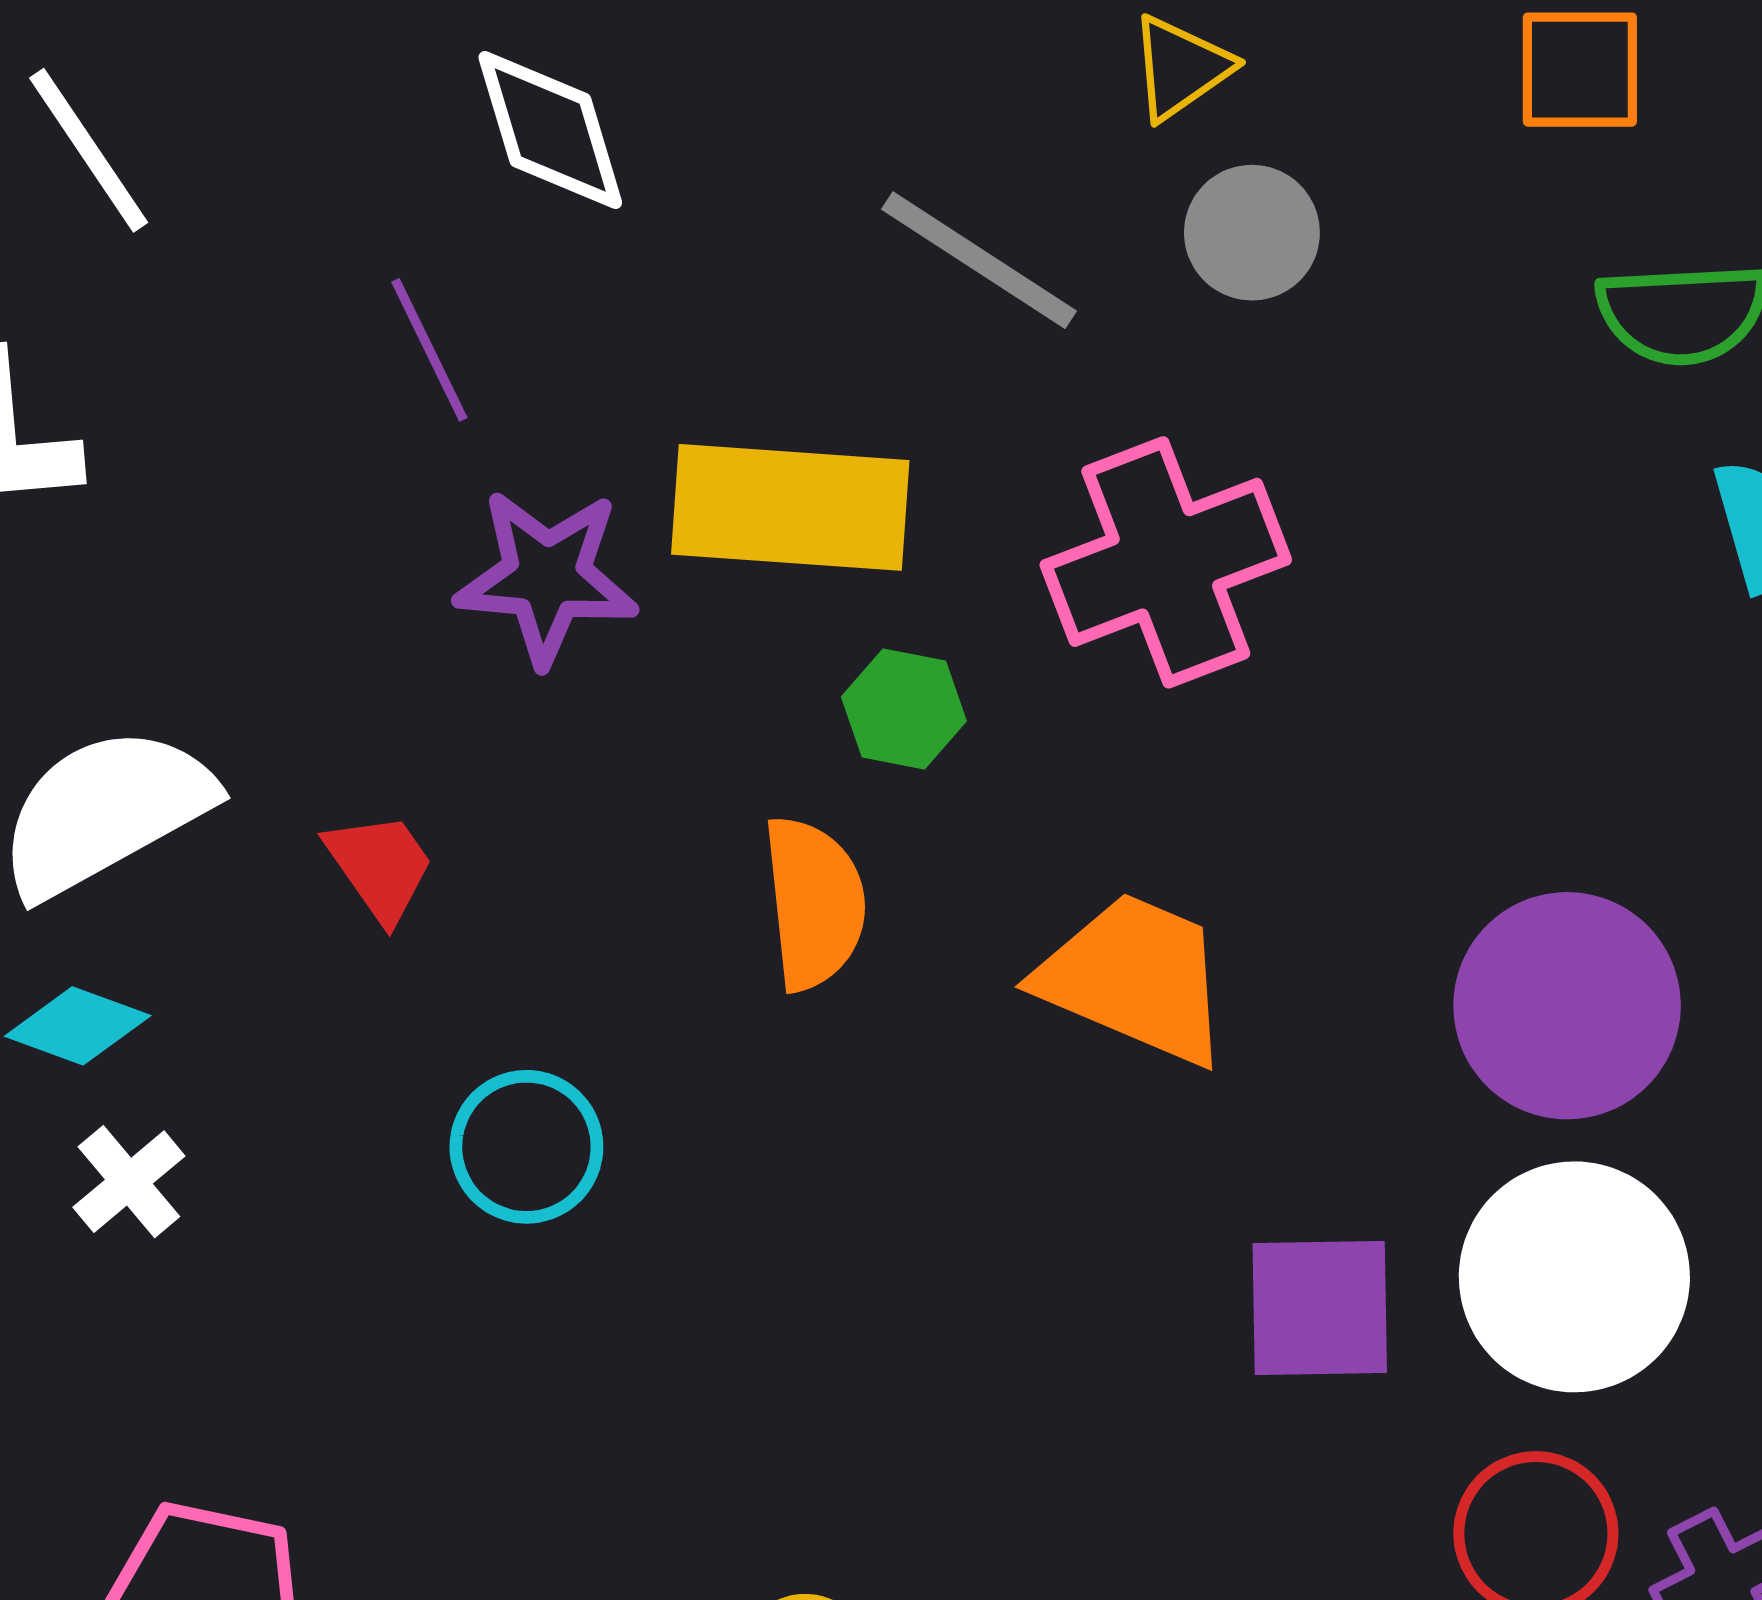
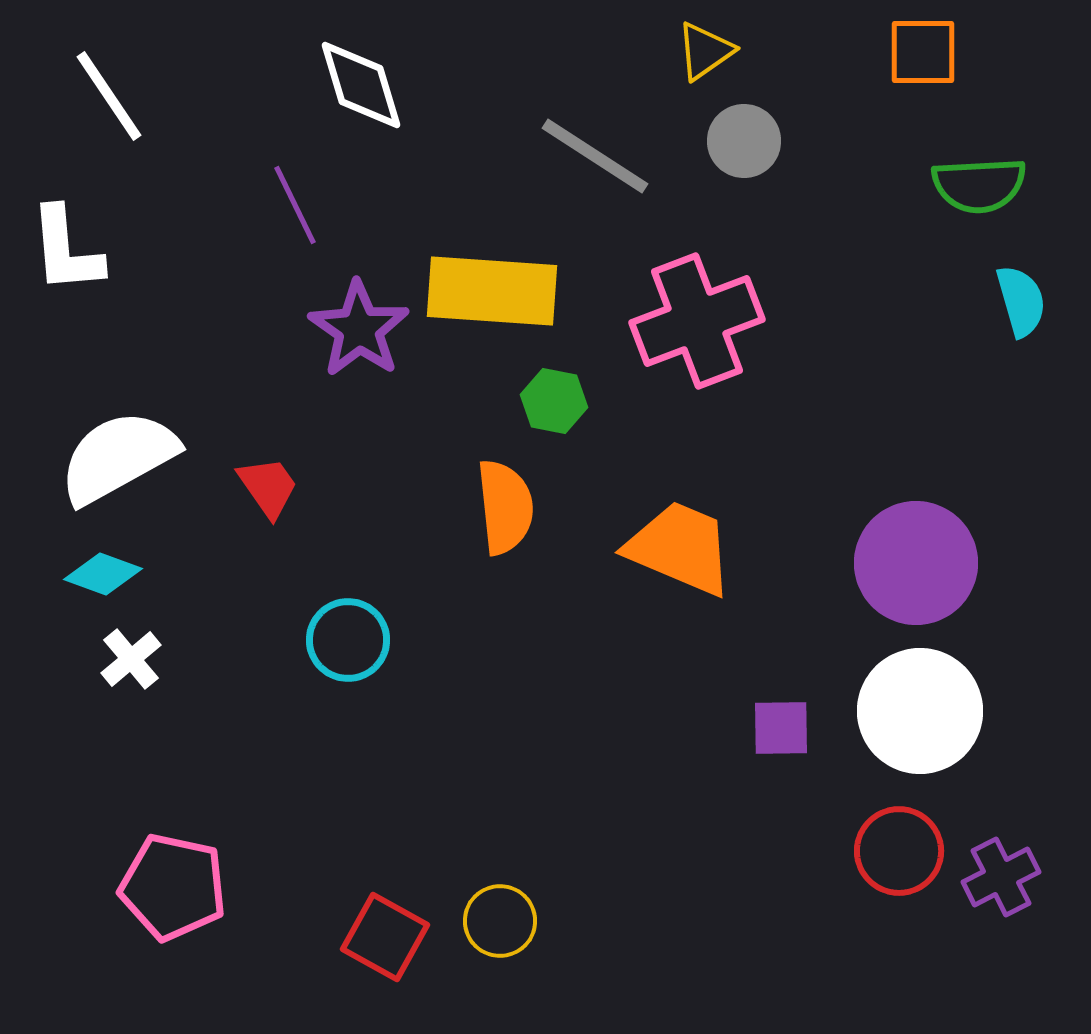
purple star: (547, 577) -> (359, 329), turned 30
purple square: (1320, 1308) -> (781, 728), size x0.7

